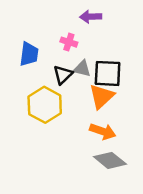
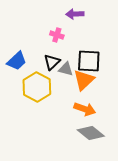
blue trapezoid: (29, 54) -> (17, 61), moved, turned 40
gray triangle: (82, 69) -> (66, 69), moved

